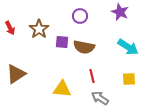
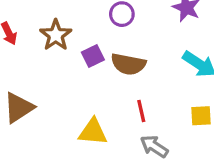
purple square: (62, 42) -> (93, 56), turned -32

